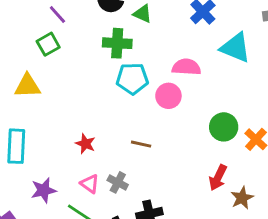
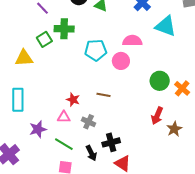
green cross: (117, 43) -> (64, 29), moved
green square: (48, 44) -> (44, 39), moved
red star: (85, 144) -> (73, 100), moved
pink triangle: (90, 184) -> (64, 117), moved, turned -32

